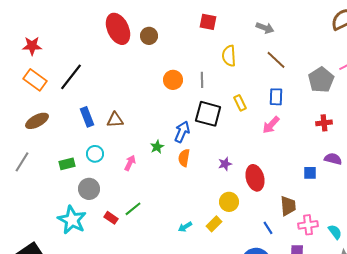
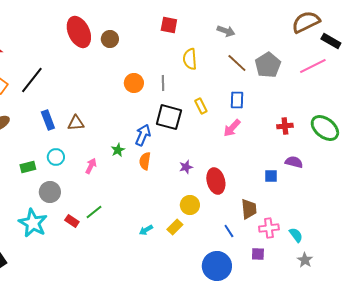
gray pentagon: (321, 80) -> (268, 65), moved

